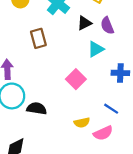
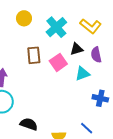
pink square: (76, 79) -> (58, 62), moved
black semicircle: (37, 108) -> (29, 124), moved

